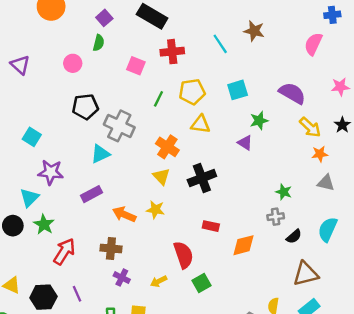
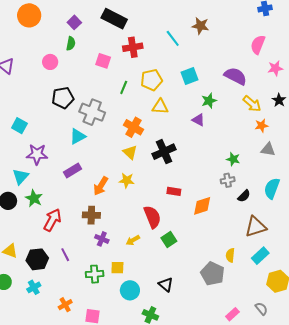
pink semicircle: (313, 44) -> (258, 45), moved
orange arrow: (124, 214) -> (101, 186), turned -78

